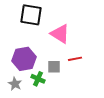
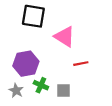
gray square: (54, 67) -> (64, 91), moved

